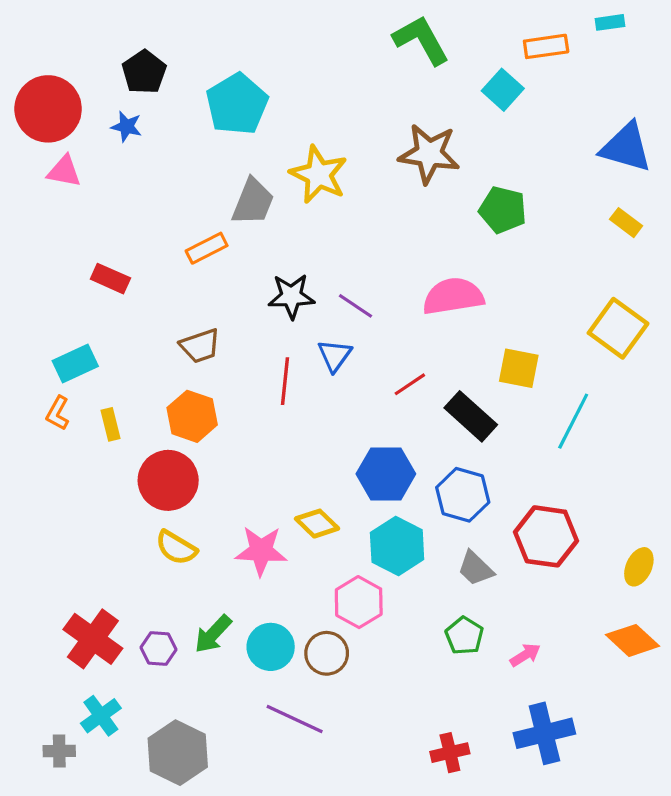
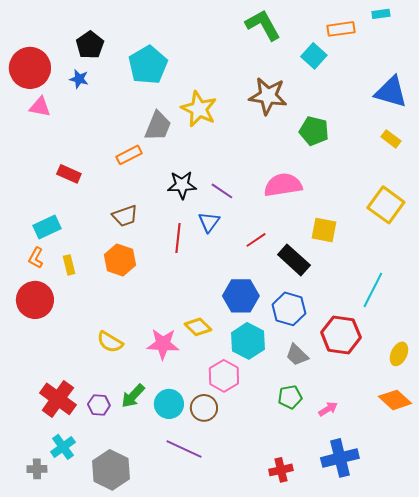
cyan line: (573, 421) -> (373, 290), moved
red circle: (168, 480) -> (35, 300), moved
green pentagon: (464, 636) -> (290, 397), turned 30

